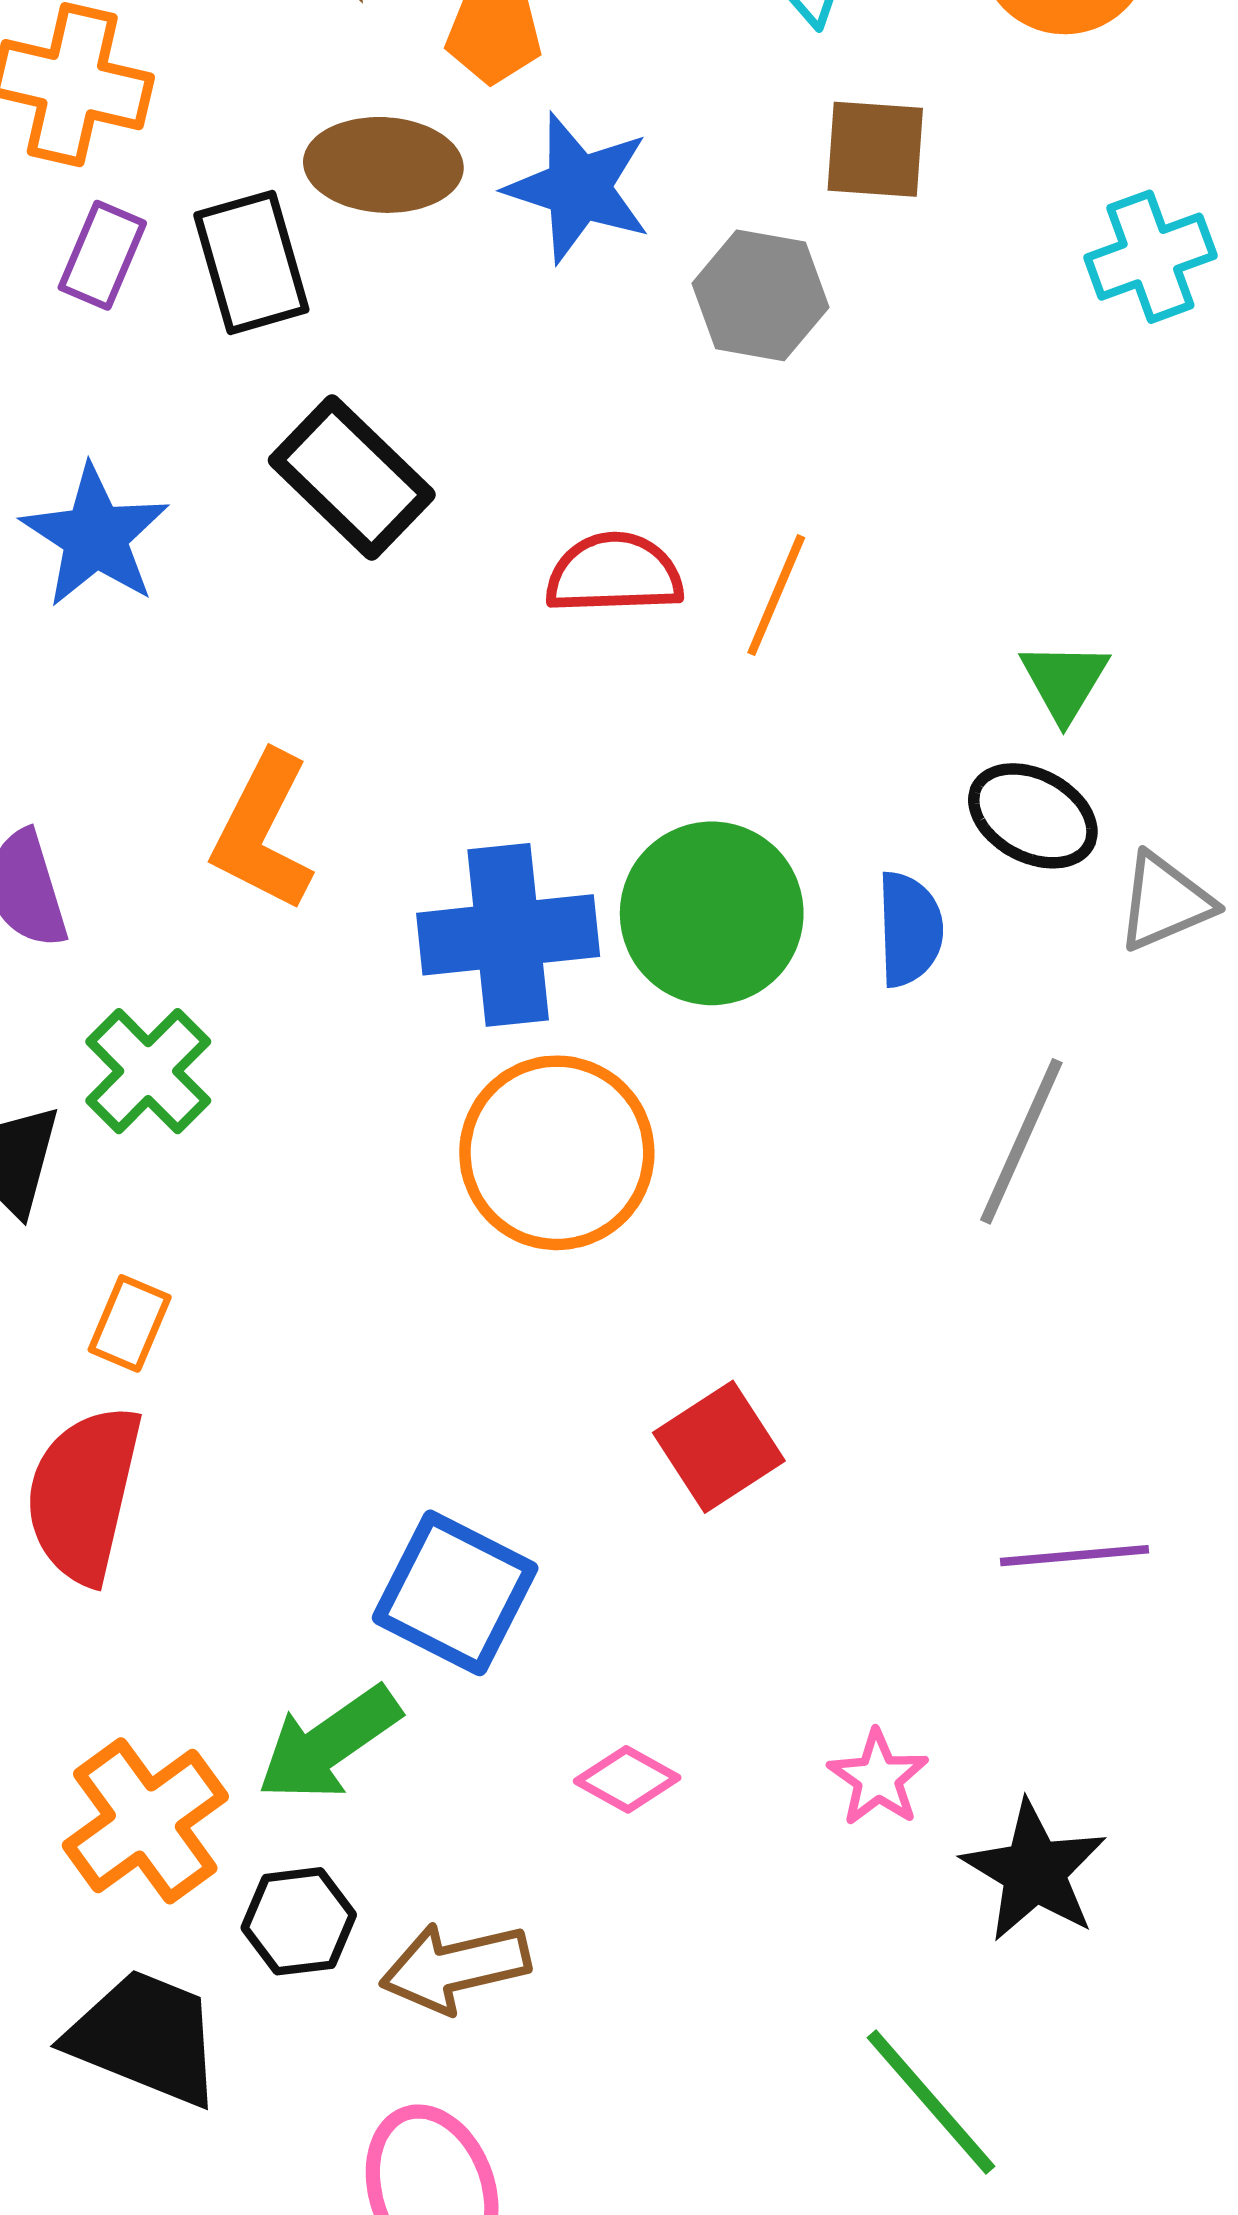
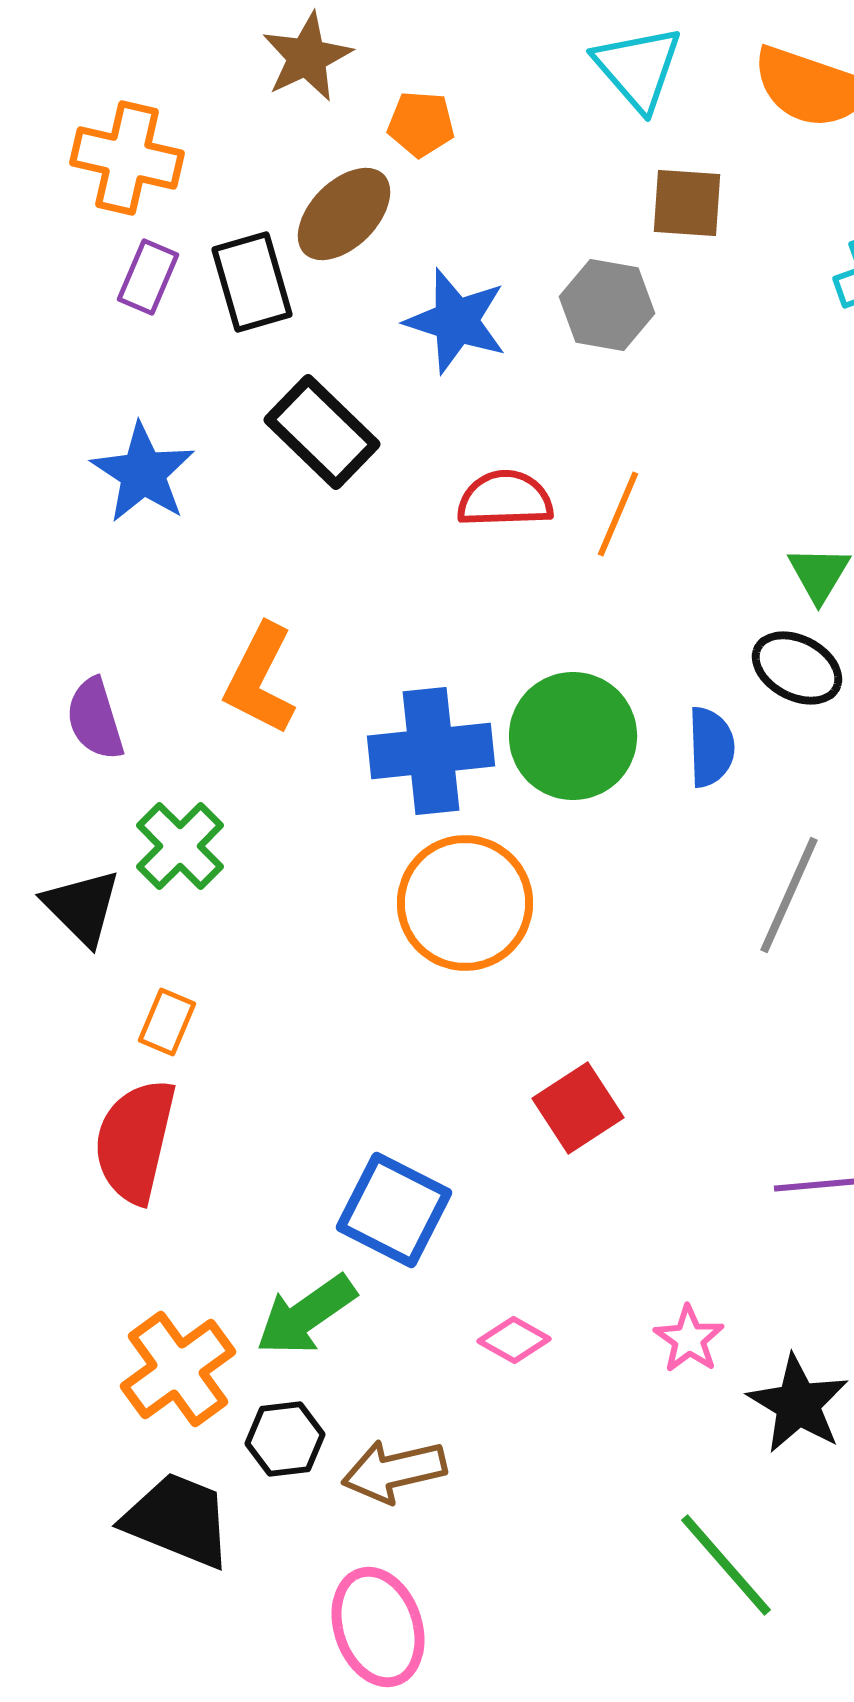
brown ellipse: (383, 165) -> (344, 214), turned -48
blue star: (578, 188) -> (456, 321), moved

